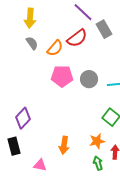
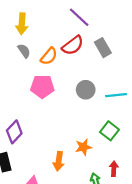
gray rectangle: (104, 29) -> (103, 48), moved
pink pentagon: (62, 76) -> (42, 87), moved
orange star: (97, 141) -> (83, 147), moved

